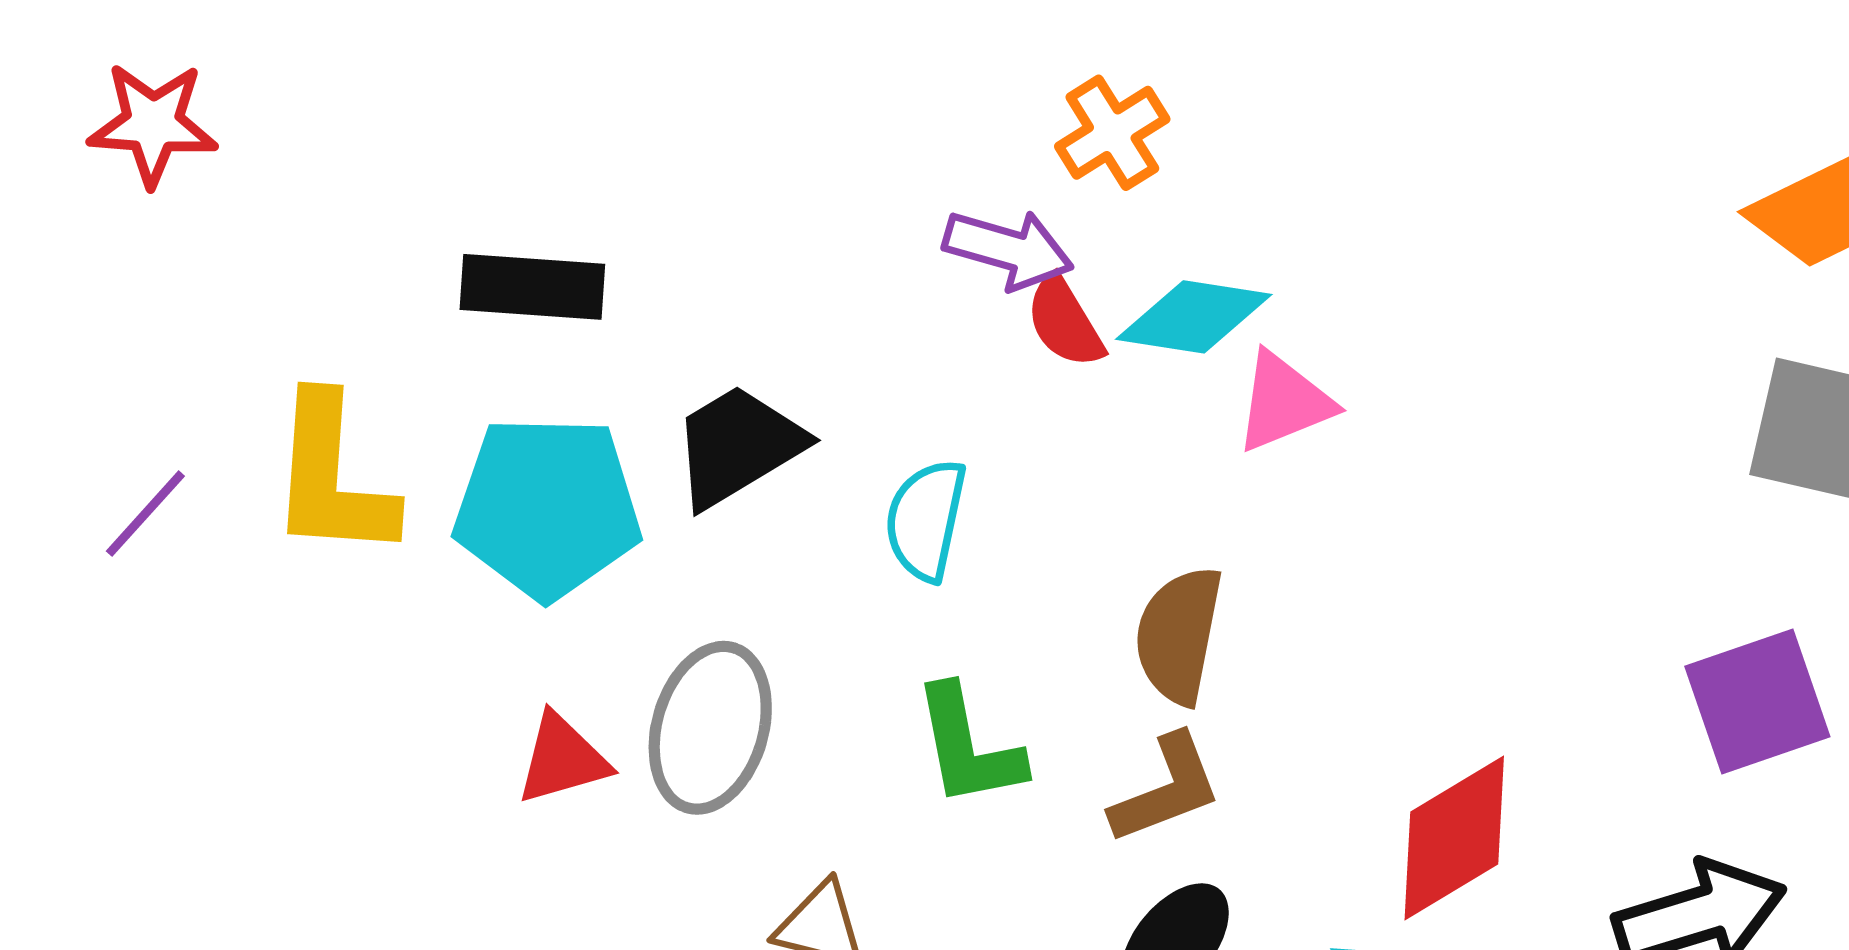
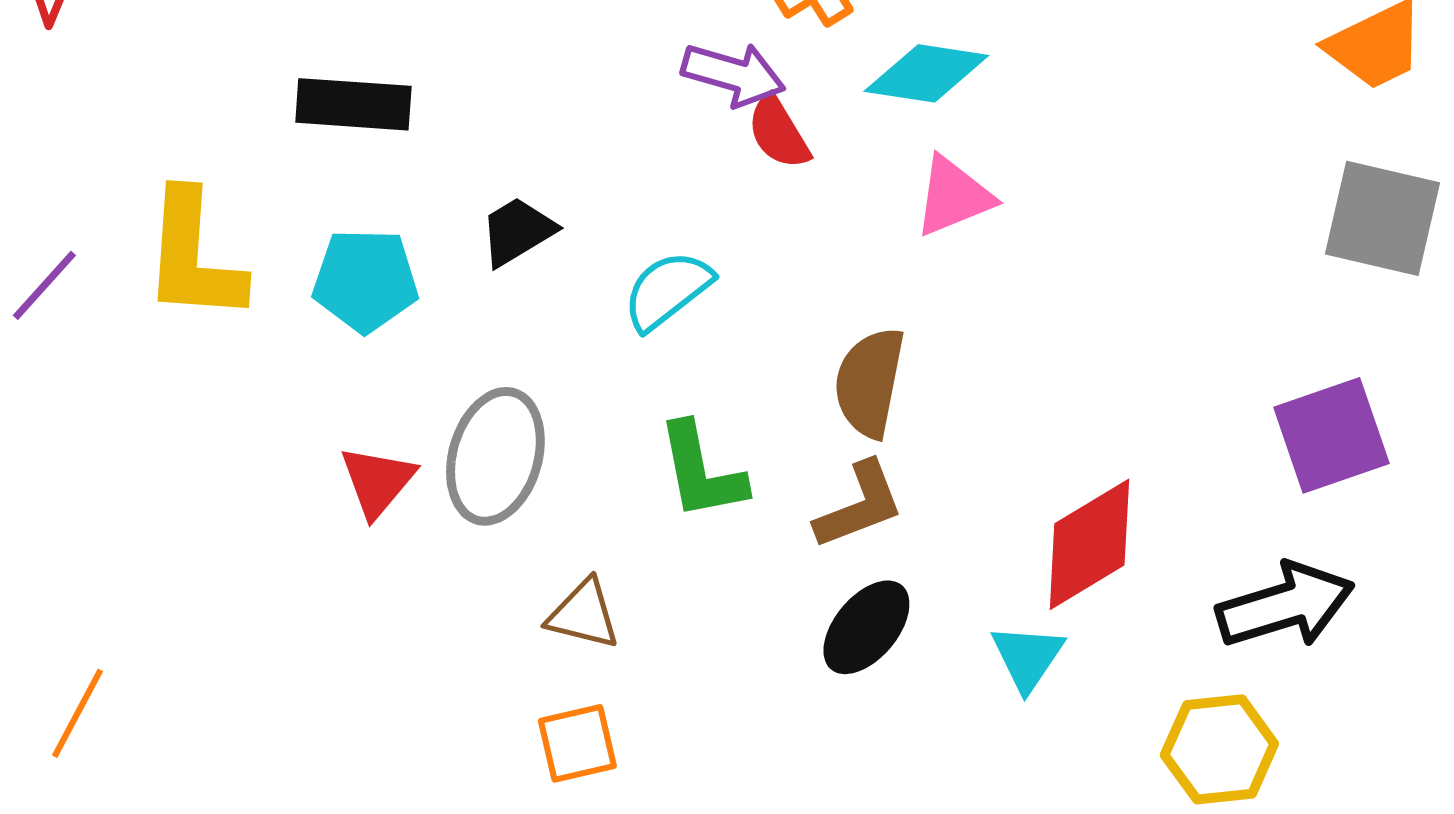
cyan diamond: (1194, 317) -> (926, 73), moved
black trapezoid: (738, 446) -> (517, 231), size x0.7
cyan pentagon: (547, 507) -> (365, 280), size x0.7
cyan semicircle: (926, 520) -> (667, 290), turned 40
red triangle: (562, 759) -> (377, 481), turned -34

